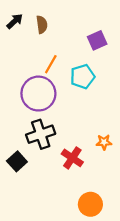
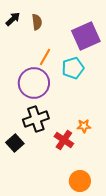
purple square: (97, 40) -> (86, 36), size x1.6
orange star: (104, 142) -> (84, 126), moved

